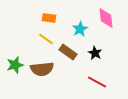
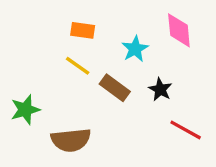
brown semicircle: (42, 69) -> (71, 140), moved
red line: (97, 82) -> (186, 130), moved

